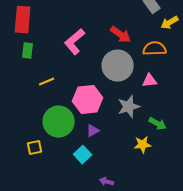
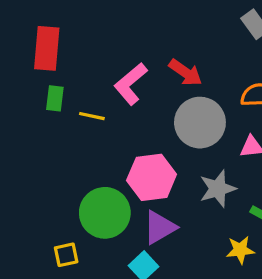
red arrow: (121, 35) -> (185, 73), moved
yellow line: (47, 82) -> (92, 116), moved, turned 35
purple triangle: (93, 131) -> (160, 227), size x1.6

